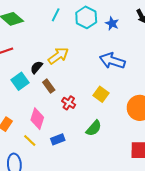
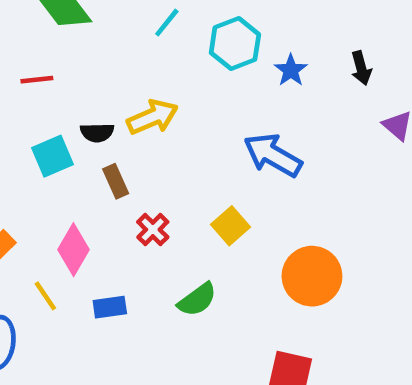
black semicircle: (36, 67) -> (97, 133), turned -144

